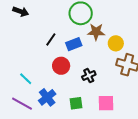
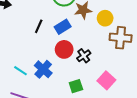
red circle: (61, 66) -> (64, 49), moved
blue cross: (47, 97) -> (43, 69), moved
pink square: (106, 103) -> (106, 80), turned -36

